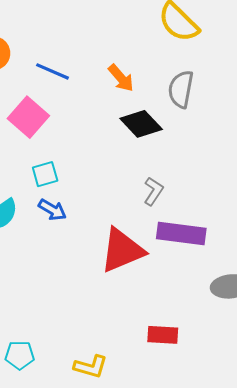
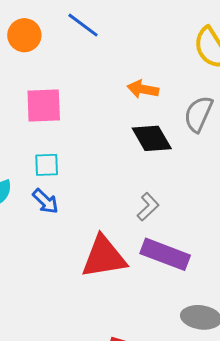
blue line: (52, 71) -> (83, 25), moved
orange arrow: (121, 78) -> (143, 89), turned 128
pink square: (28, 117) -> (44, 106), turned 33

